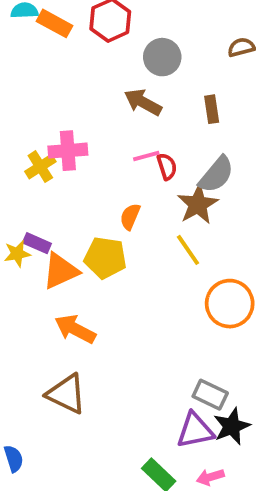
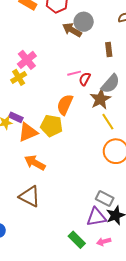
brown arrow: (143, 102) -> (72, 30), moved
pink cross: (68, 151) -> (27, 60), moved, turned -36
red semicircle: (167, 167) -> (85, 79), turned -136
orange semicircle: (130, 217) -> (65, 105), size x1.5
yellow line: (188, 250) -> (108, 122), moved

